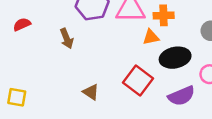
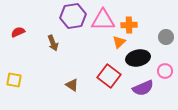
orange triangle: (151, 37) -> (119, 42), turned -32
yellow square: (17, 97) -> (14, 80), moved

